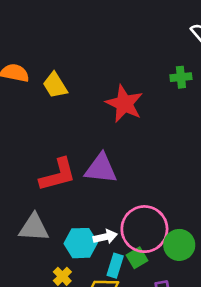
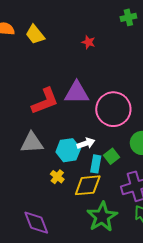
red star: (124, 104) -> (88, 42), size x0.5
pink circle: (144, 229) -> (113, 109), moved

